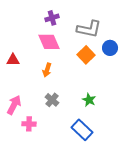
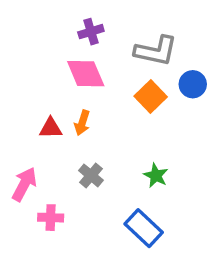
red triangle: (13, 60) -> (51, 128), moved

